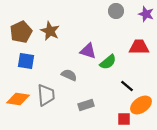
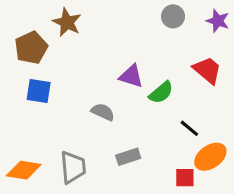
brown star: (50, 31) -> (67, 22), moved
red trapezoid: (139, 47) -> (207, 70), turned 40
gray trapezoid: (46, 95) -> (73, 167), moved
orange diamond: (18, 99) -> (24, 170), moved

